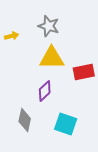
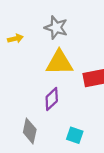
cyan square: (66, 124) -> (75, 135), size x0.7

